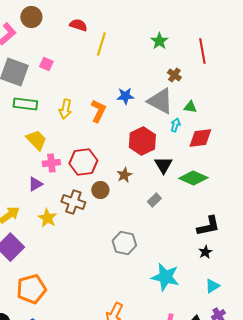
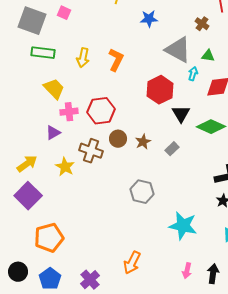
brown cross: (174, 75) -> (202, 24), moved
blue star: (125, 96) -> (149, 19), moved
brown star: (124, 175) -> (143, 142), moved

